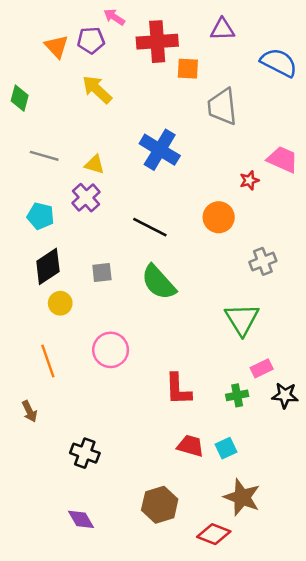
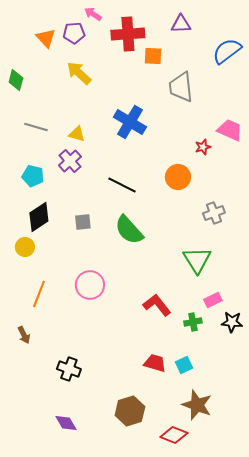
blue semicircle: (279, 62) -> (227, 51), turned -64
yellow circle: (60, 303) -> (25, 247), moved
orange line: (48, 361) -> (39, 294), turned 40
red L-shape: (178, 389) -> (157, 305), moved, turned 144

